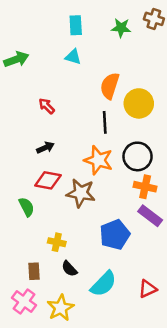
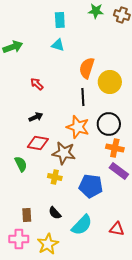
green star: (121, 28) -> (96, 11), moved
blue pentagon: (115, 235) -> (91, 186), turned 30
yellow cross: (57, 242) -> (55, 177), moved
red triangle: (148, 289) -> (117, 229), turned 35
pink cross: (24, 302) -> (19, 239), turned -36

